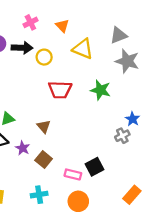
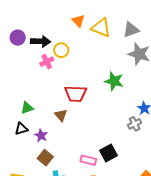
pink cross: (30, 22) -> (47, 62), moved
yellow triangle: (83, 49) -> (101, 28), moved
red trapezoid: (60, 90) -> (76, 94), moved
brown square: (44, 159) -> (45, 158), moved

